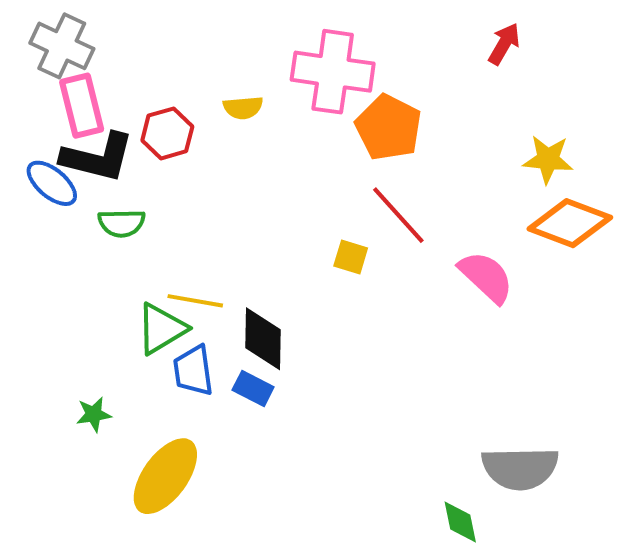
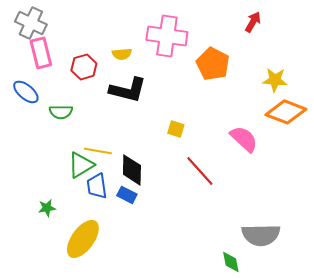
orange pentagon: (389, 127) -> (213, 64), moved
black L-shape: (98, 157) -> (128, 90), moved
red line: (398, 215) -> (200, 171), moved

